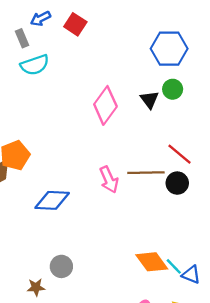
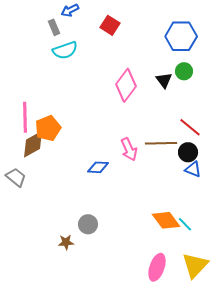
red square: (75, 24) -> (110, 25), moved
blue diamond: (52, 200) -> (98, 167), moved, size x0.7
blue triangle: (191, 275) -> (193, 169), moved

